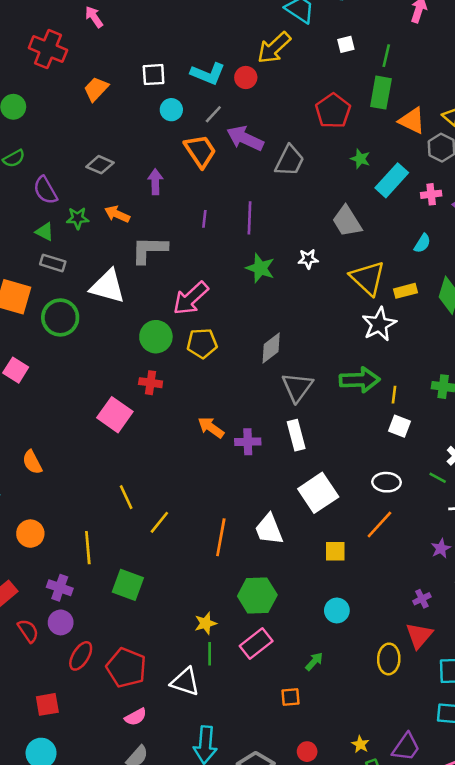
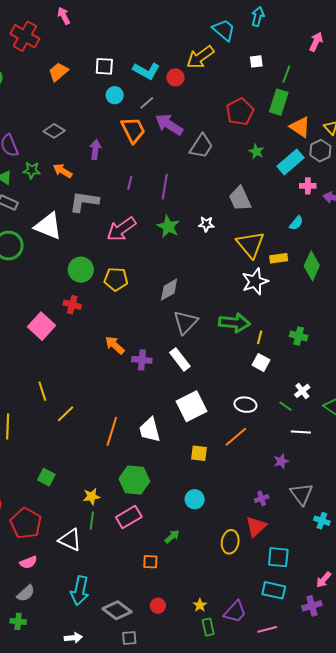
cyan rectangle: (392, 180) -> (291, 162), moved
pink arrow: (191, 298) -> (121, 229), moved
white rectangle: (296, 435) -> (180, 359), turned -30
green square: (128, 585) -> (46, 477), moved, size x0.7

